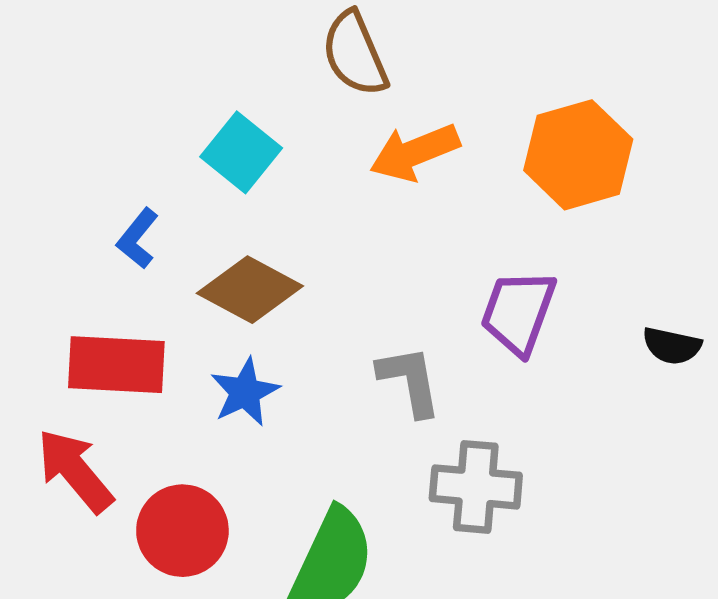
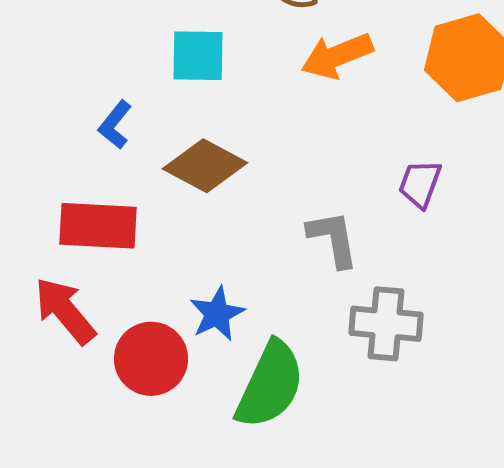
cyan square: (241, 152) -> (198, 56), turned -38
purple trapezoid: (518, 312) -> (420, 184), size x0.7
blue star: (245, 392) -> (217, 314), moved

